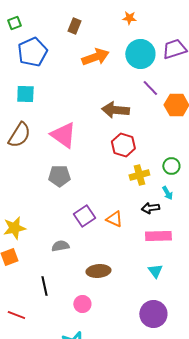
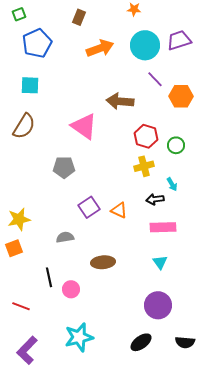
pink triangle: (63, 135) -> (84, 126), moved
red hexagon: (123, 145) -> (146, 136), moved
green circle: (171, 166) -> (176, 145), moved
pink circle: (82, 304) -> (71, 289), moved

